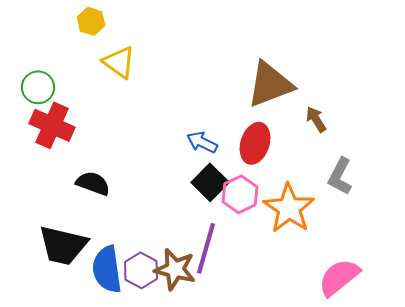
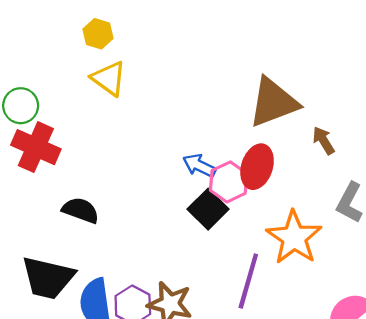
yellow hexagon: (91, 21) -> (98, 34), moved
pink hexagon: (240, 194) -> (229, 182), moved
purple line: (206, 248) -> (248, 281), moved

